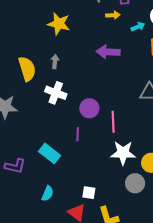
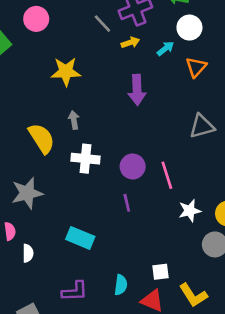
purple arrow: (108, 52) -> (137, 90), turned -80
cyan rectangle: (50, 153) -> (80, 238), moved
white star: (123, 153) -> (190, 211), size x0.7
purple L-shape: (15, 166) -> (75, 291), moved
cyan semicircle: (48, 193) -> (121, 285), moved

